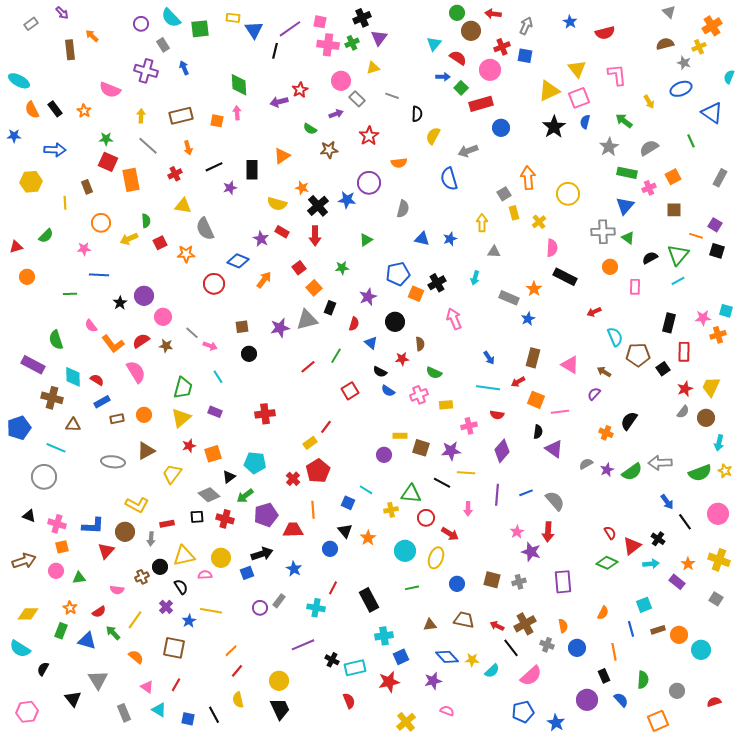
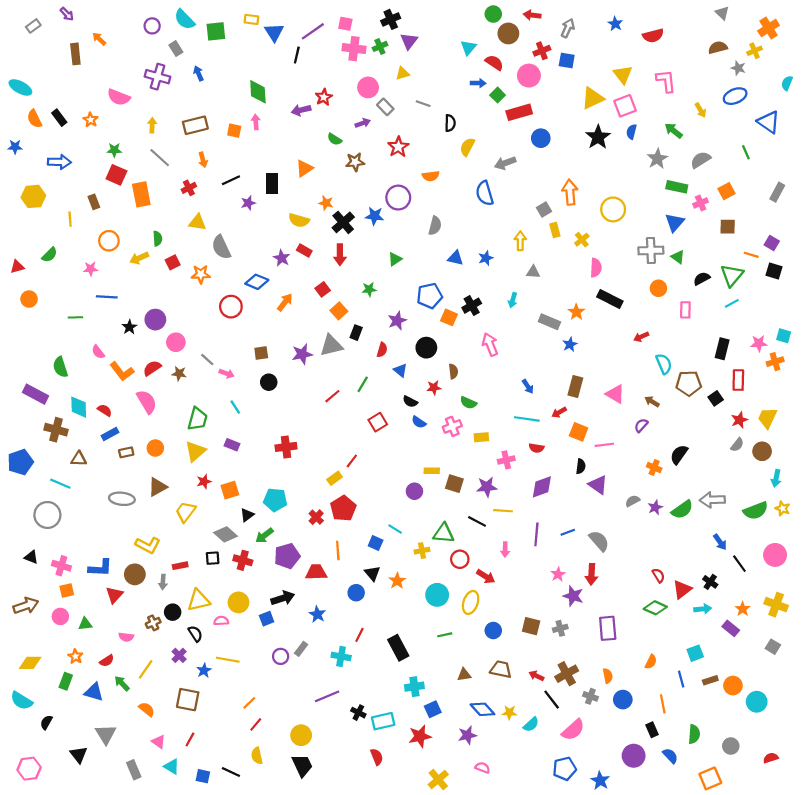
purple diamond: (502, 451) -> (542, 487), turned 30
black line: (214, 715) -> (231, 772), turned -36

